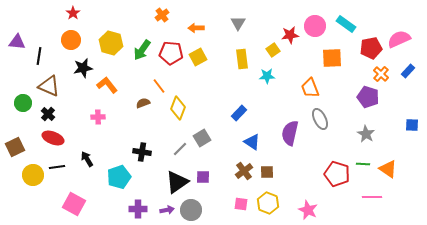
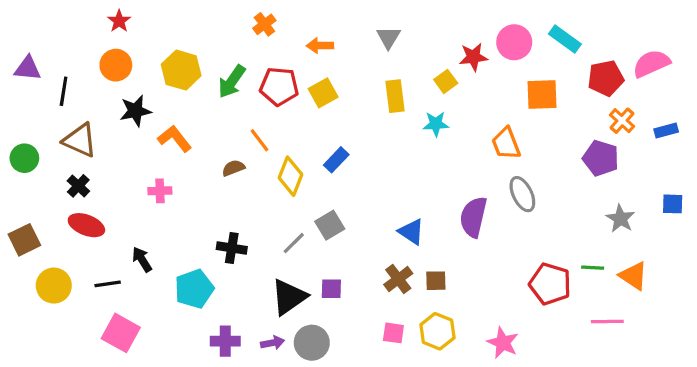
blue rectangle: (408, 71) -> (666, 130), moved, turned 32
green circle: (23, 103) -> (24, 158), moved
blue rectangle: (239, 113) -> (336, 160), moved
gray star: (366, 134) -> (620, 219), moved
black line: (57, 167) -> (108, 284), moved

